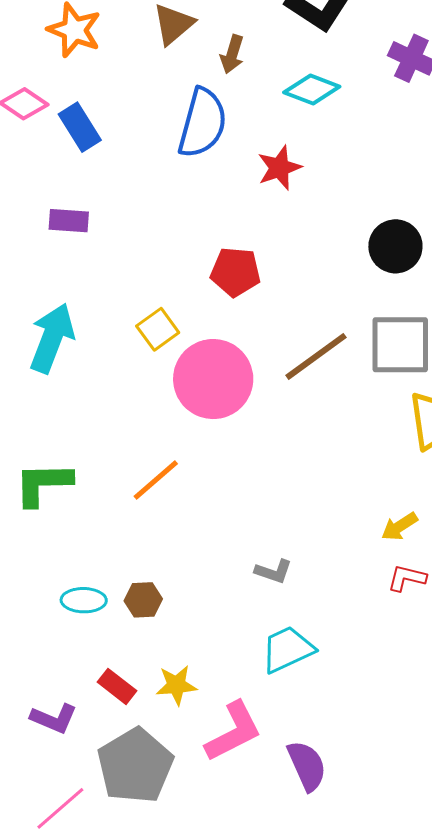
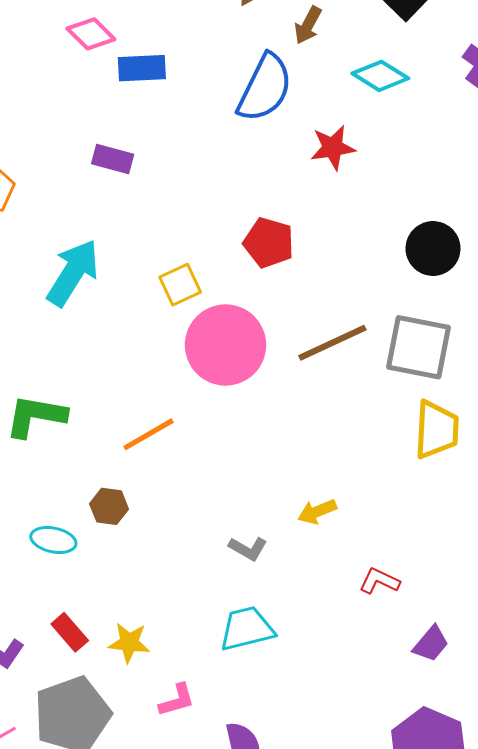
blue rectangle: (80, 127) -> (142, 68), turned -72
yellow arrow: (400, 527) -> (317, 512), moved
brown hexagon: (143, 600) -> (109, 506), moved
pink L-shape: (233, 732) -> (177, 700), size x0.6

